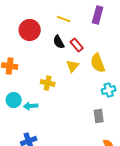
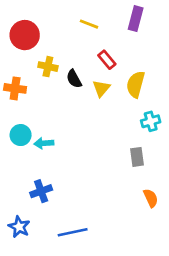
red circle: (30, 30) -> (25, 35), moved
black semicircle: (59, 42) -> (74, 79), moved
yellow semicircle: (98, 63) -> (136, 84), turned 36
yellow cross: (48, 83) -> (48, 67), moved

